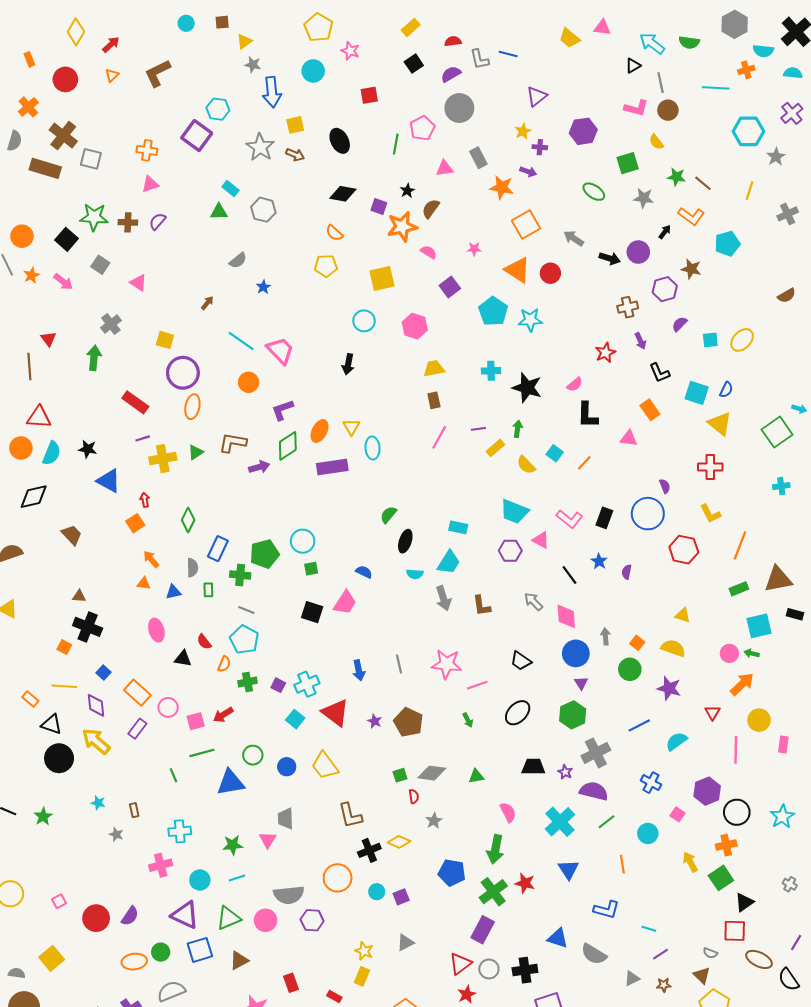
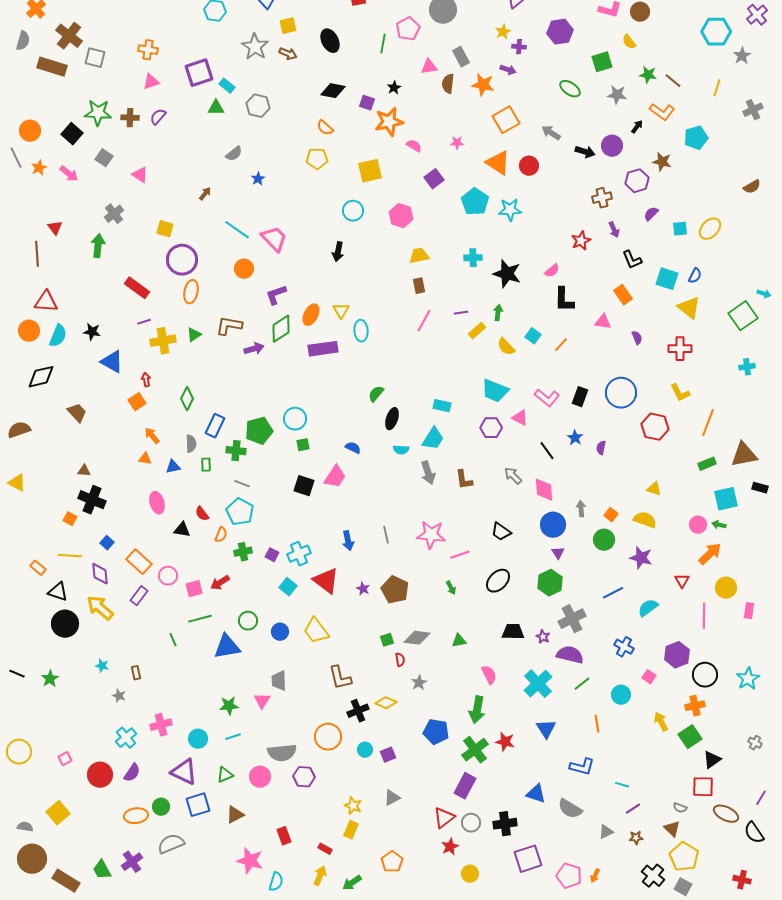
purple square: (197, 136) -> (199, 73), moved, turned 36
brown semicircle: (431, 209) -> (448, 84), moved, turned -30
purple semicircle: (665, 486) -> (637, 338), moved
cyan cross: (180, 831) -> (126, 738), moved, turned -35
green triangle: (228, 918) -> (225, 775), size x0.7

